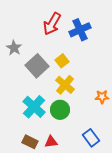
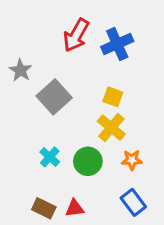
yellow square: (62, 61) -> (113, 97), moved, turned -32
yellow cross: (65, 85) -> (111, 128), moved
orange star: (102, 97) -> (132, 160), moved
cyan cross: (34, 107) -> (50, 157), size x0.6

